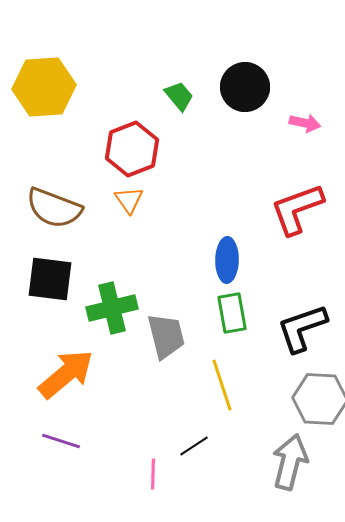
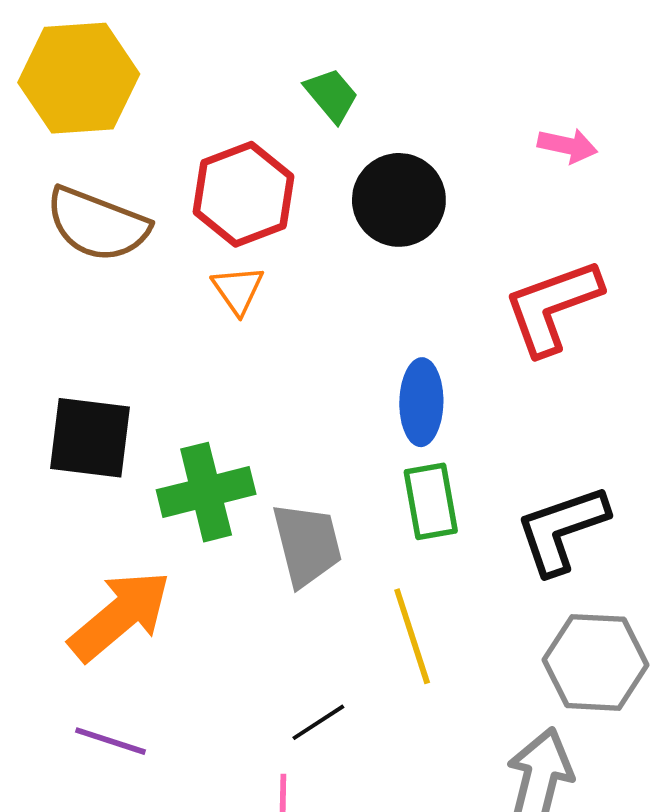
black circle: (245, 87) -> (399, 200), moved
brown semicircle: (54, 208) -> (97, 224), moved
black line: (194, 446) -> (318, 722), moved

